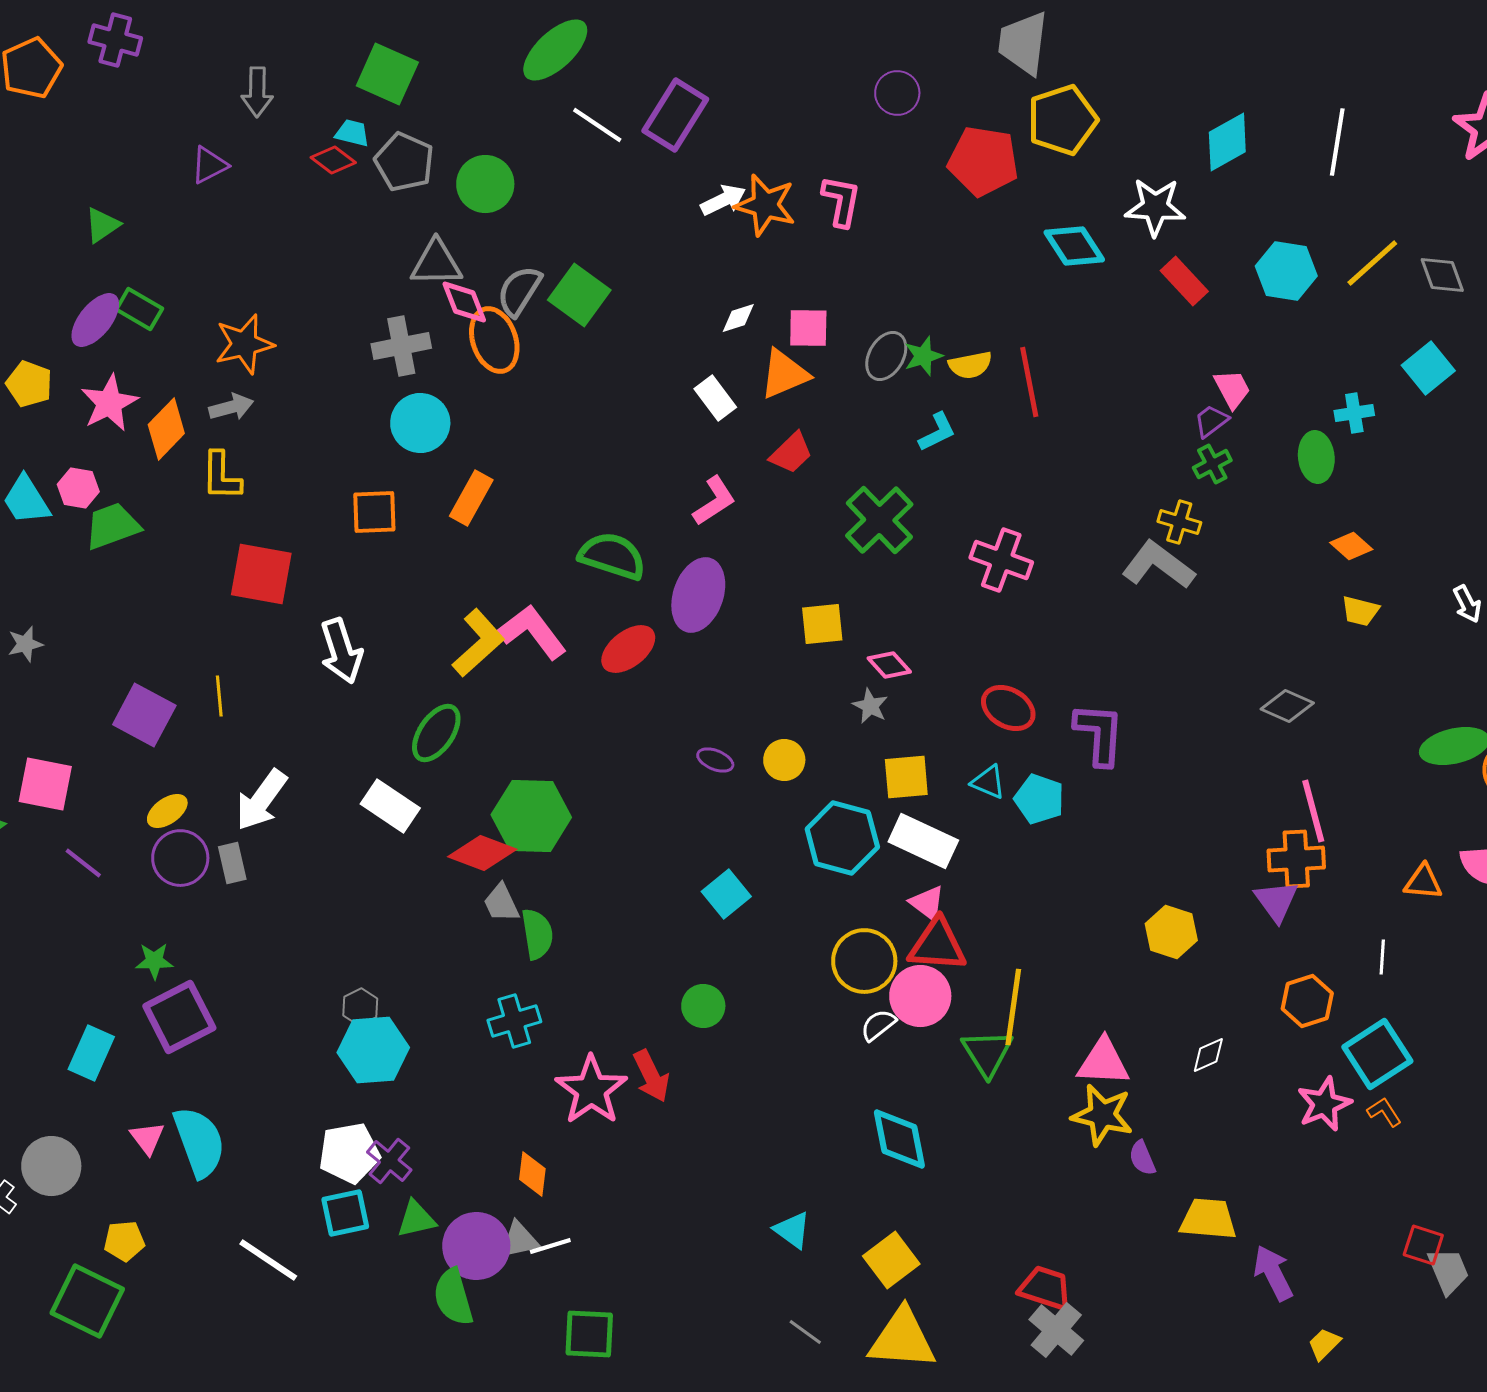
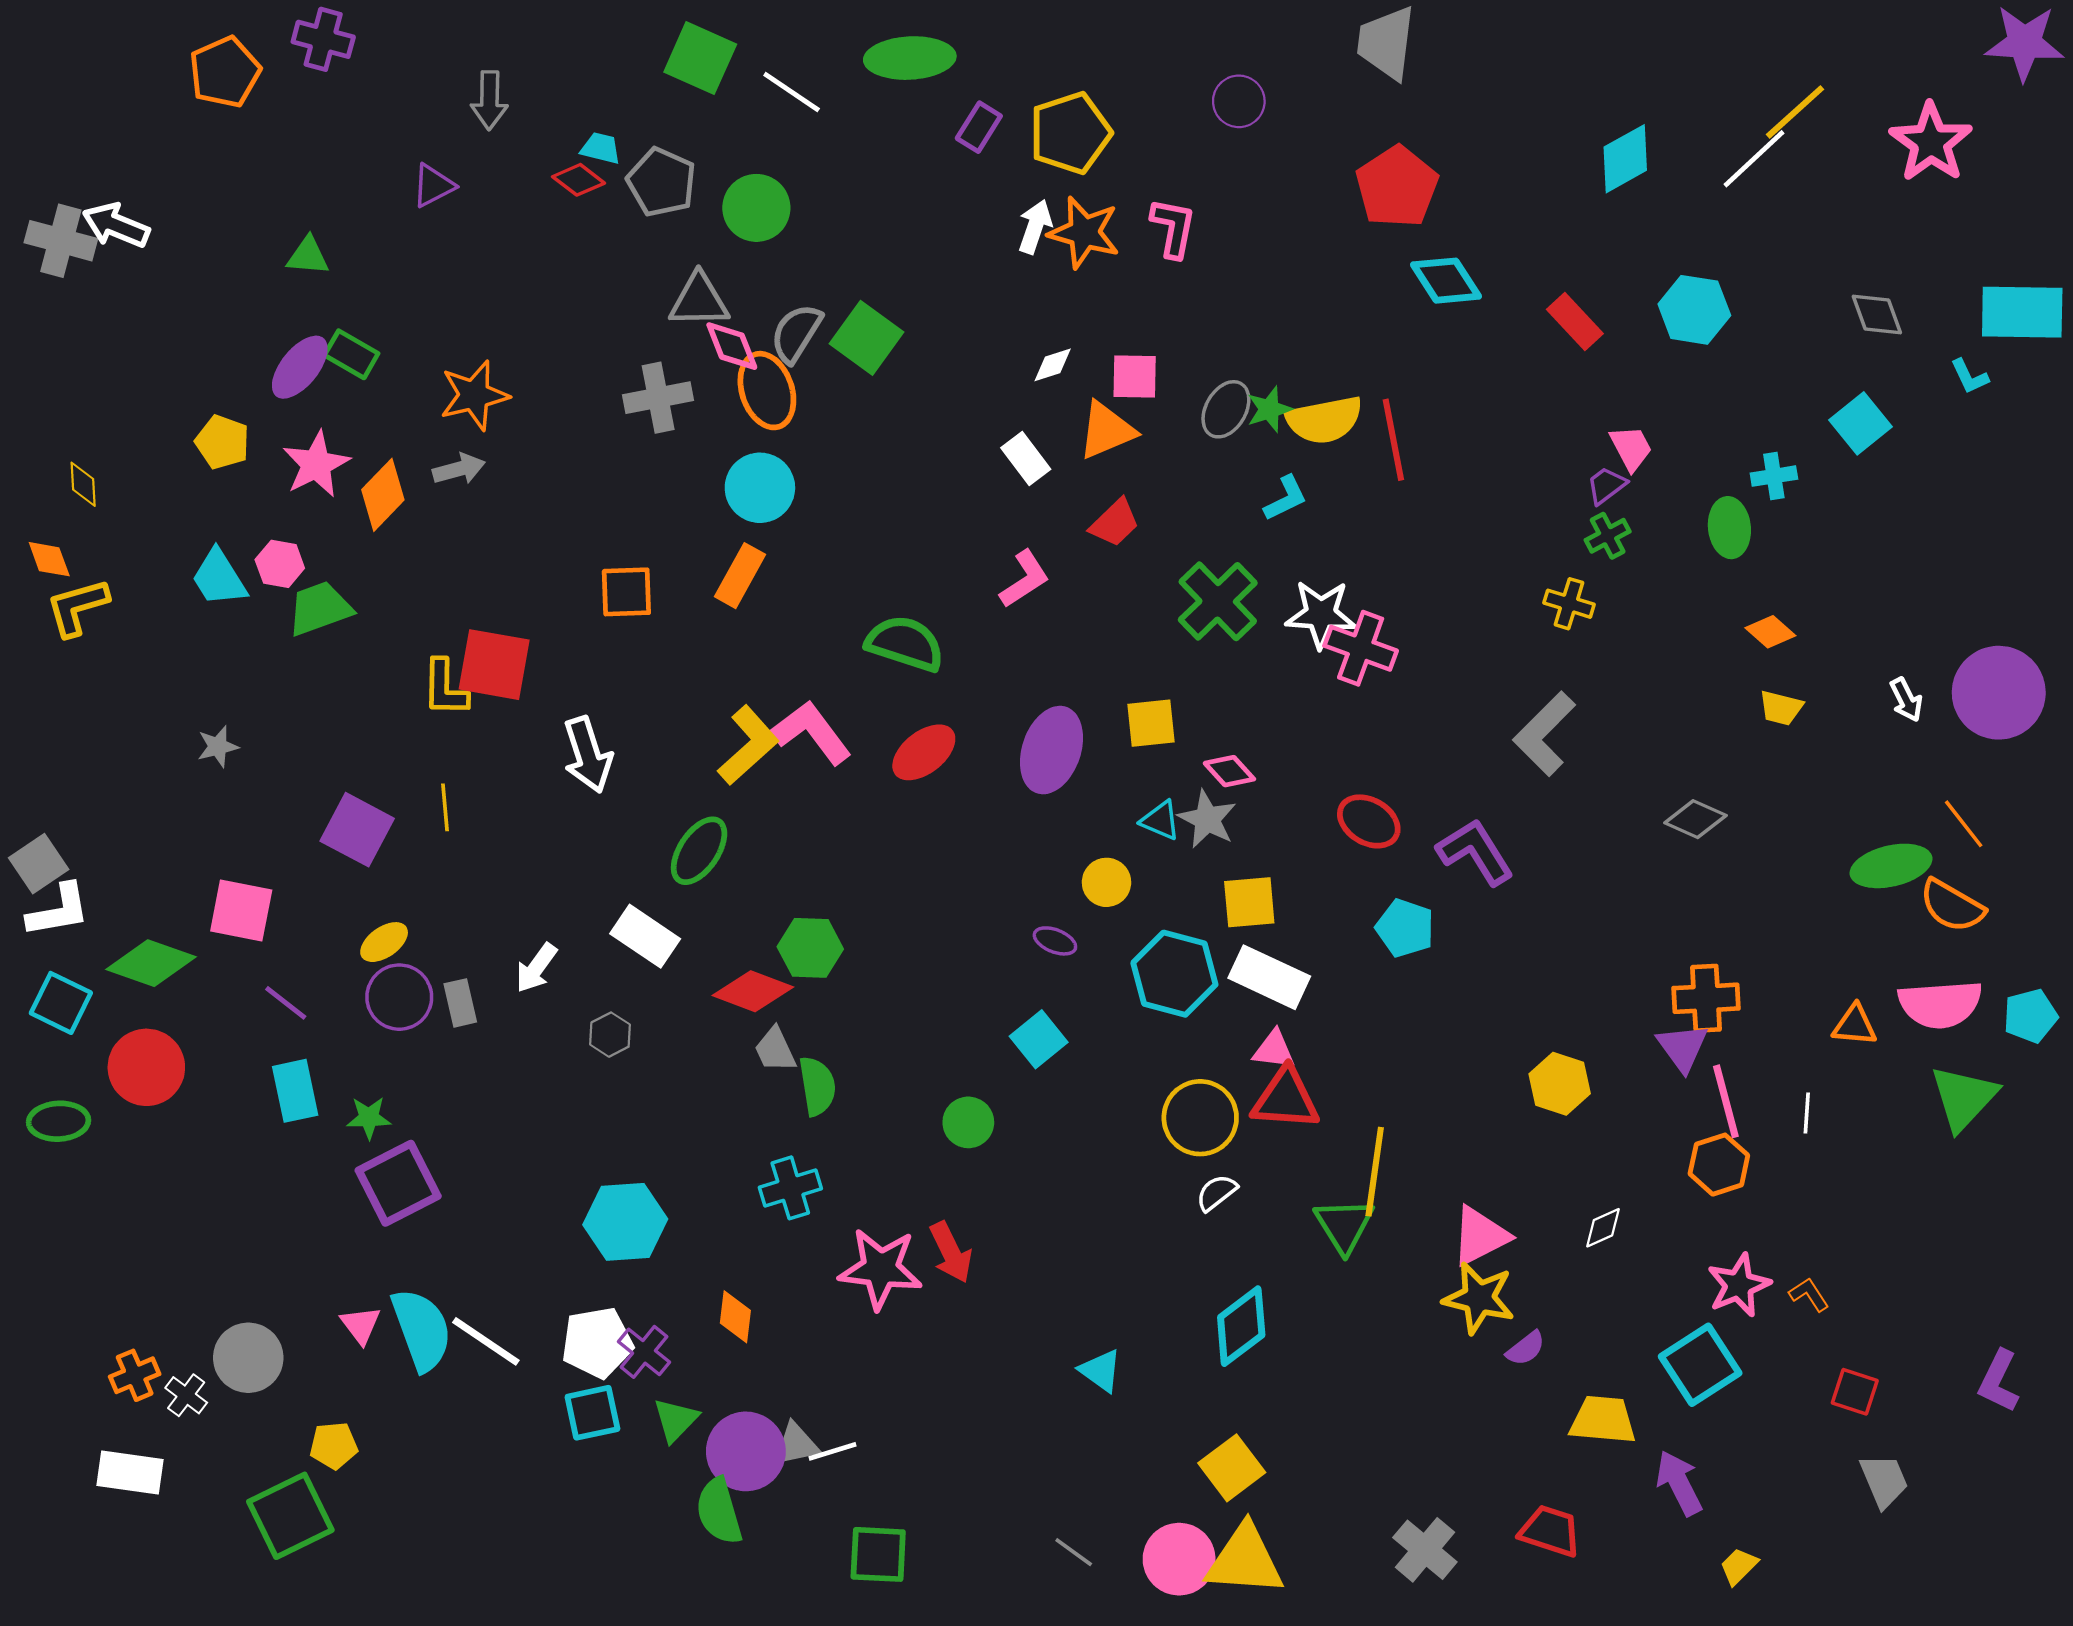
green ellipse: (555, 50) -> (910, 58), moved, turned 40
green square: (387, 74) -> (700, 58), moved
purple rectangle: (675, 115) -> (979, 127), size x0.6
yellow pentagon: (1062, 120) -> (1070, 133), moved
white line: (597, 125) -> (792, 92), moved
white line: (1337, 142) -> (1754, 159), turned 38
red pentagon: (983, 161) -> (1397, 187), moved, turned 30
white arrow: (723, 200) -> (1035, 227), turned -45
white star: (1155, 207) -> (1321, 614), moved
green triangle: (102, 225) -> (308, 256), turned 39
yellow line: (1372, 263) -> (1795, 112), moved
yellow semicircle: (970, 365) -> (1324, 420), size x1.5
cyan circle: (420, 423) -> (760, 488), moved
yellow L-shape: (221, 476) -> (445, 688), moved
gray L-shape: (1158, 565) -> (1544, 734), moved, turned -82
purple ellipse: (698, 595) -> (1051, 750), moved
gray star: (870, 706) -> (1207, 819), size x1.4
purple L-shape: (1099, 734) -> (1475, 852), turned -36
purple ellipse: (715, 760) -> (1055, 941), moved
cyan triangle: (988, 782) -> (1160, 820), moved
white arrow: (261, 800) -> (536, 968), moved, size x0.7
pink line: (1313, 811) -> (1726, 1101), moved
green hexagon: (531, 816) -> (810, 948), size x0.7
pink triangle: (927, 903) -> (1274, 1050), turned -30
pink circle: (920, 996) -> (1179, 1559), moved
green circle: (703, 1006) -> (968, 1122), moved
gray hexagon: (360, 1007) -> (610, 1035), moved
cyan rectangle: (91, 1053) -> (295, 1091), moved, turned -36
cyan square: (1377, 1054) -> (1700, 1365), moved
pink triangle: (1103, 1062) -> (1480, 1236), turned -30
pink star: (591, 1090) -> (881, 1269), turned -30
cyan diamond: (899, 1139) -> (1241, 1326), turned 64
purple semicircle: (1142, 1158) -> (1526, 1348), turned -105
orange diamond: (532, 1174) -> (735, 1317), moved
green triangle: (416, 1219) -> (676, 1420), turned -33
cyan triangle: (792, 1230) -> (1101, 1371), moved
red square: (1423, 1245) -> (1855, 1392), moved
white line: (268, 1260) -> (486, 1341), moved
red trapezoid: (1045, 1288) -> (1550, 1531), moved
green square: (87, 1301) -> (290, 1516), turned 38
gray line: (805, 1332) -> (1074, 1552), moved

